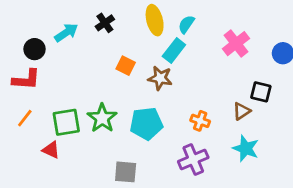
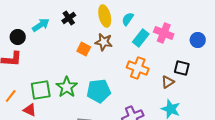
pink cross: (236, 44) -> (164, 33), turned -30
cyan rectangle: (174, 50) -> (141, 38), moved
brown star: (160, 78) -> (104, 42), moved
orange line: (25, 118) -> (11, 96), moved
orange cross: (200, 121) -> (138, 68), moved, size x1.5

